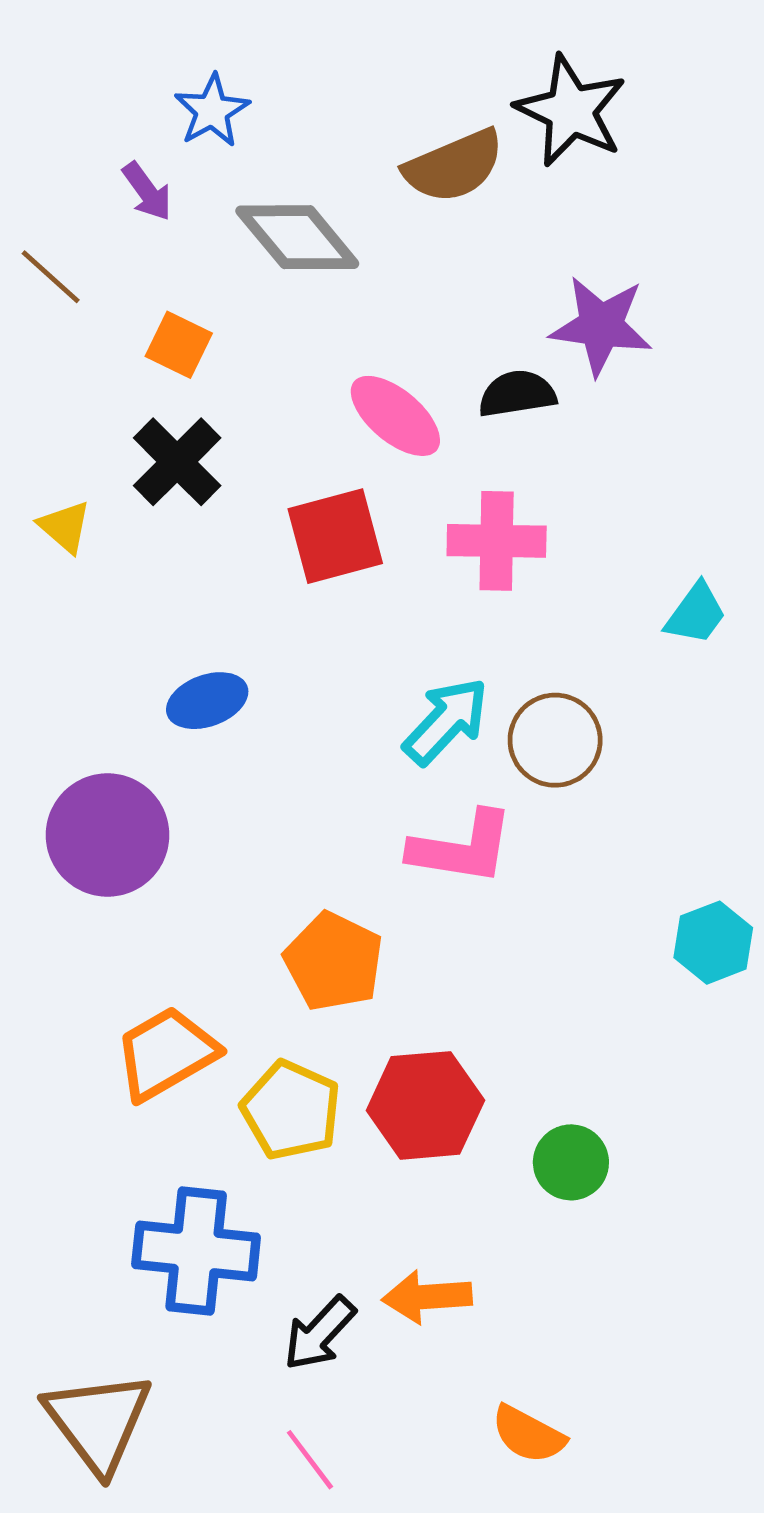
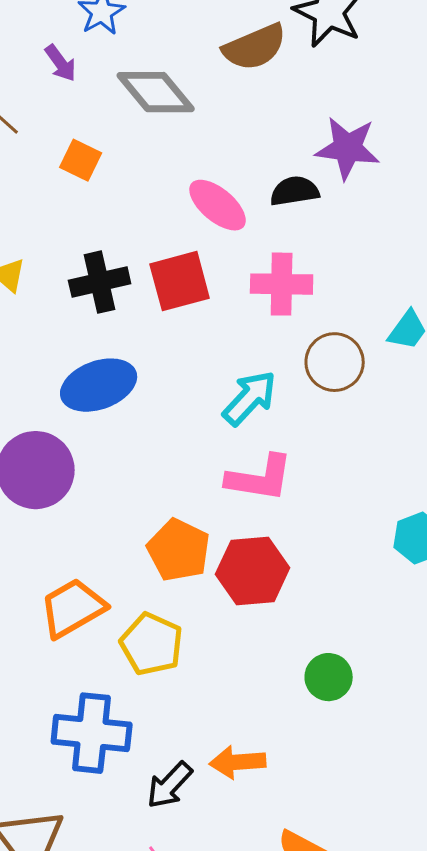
black cross: (177, 462) -> (100, 282), moved, turned 32
blue ellipse: (207, 701) -> (99, 385), size x1.5
brown circle: (555, 740) -> (335, 362), moved
red hexagon: (425, 1105) -> (253, 571), moved

